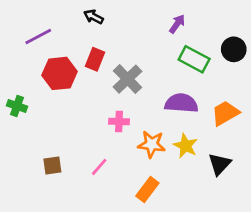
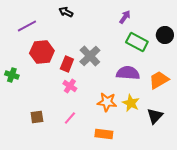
red rectangle: (95, 59) -> (67, 64), moved
pink cross: (119, 122) -> (70, 86), moved, turned 32
orange rectangle: (147, 190) -> (104, 134), turned 60

